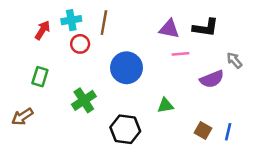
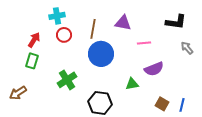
brown line: (104, 23) -> (93, 29), moved
black L-shape: (206, 28) -> (176, 22), moved
purple triangle: (169, 29) -> (123, 23), moved
red arrow: (42, 30) -> (34, 40), moved
purple semicircle: (212, 79) -> (154, 69), moved

